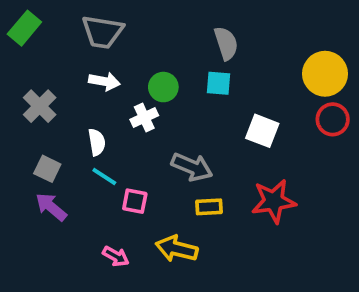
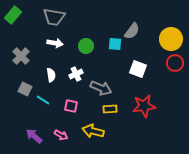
gray semicircle: (226, 43) -> (132, 31), moved, turned 54
white cross: (144, 117) -> (76, 74), moved
cyan line: (104, 176) -> (43, 100), moved
purple arrow: (51, 207) -> (34, 136), moved

